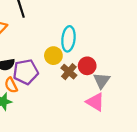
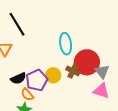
yellow circle: (53, 56) -> (53, 75), moved
red circle: (87, 66) -> (87, 62), size x1.6

